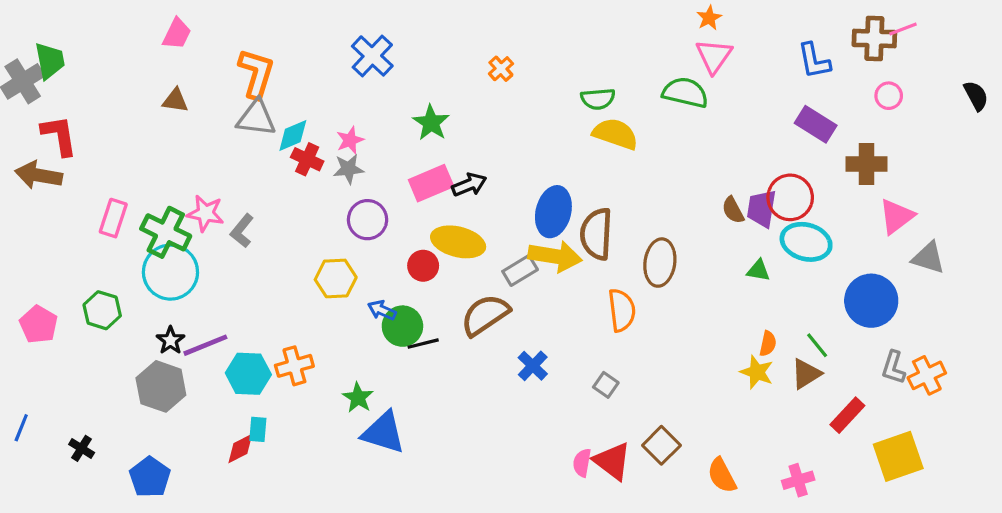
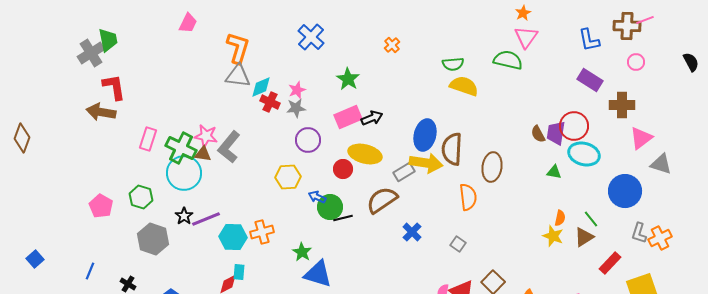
brown triangle: (175, 100) -> (203, 154), moved
gray L-shape: (242, 231) -> (229, 147), size x1.5
gray hexagon: (161, 386) -> (153, 239), moved

